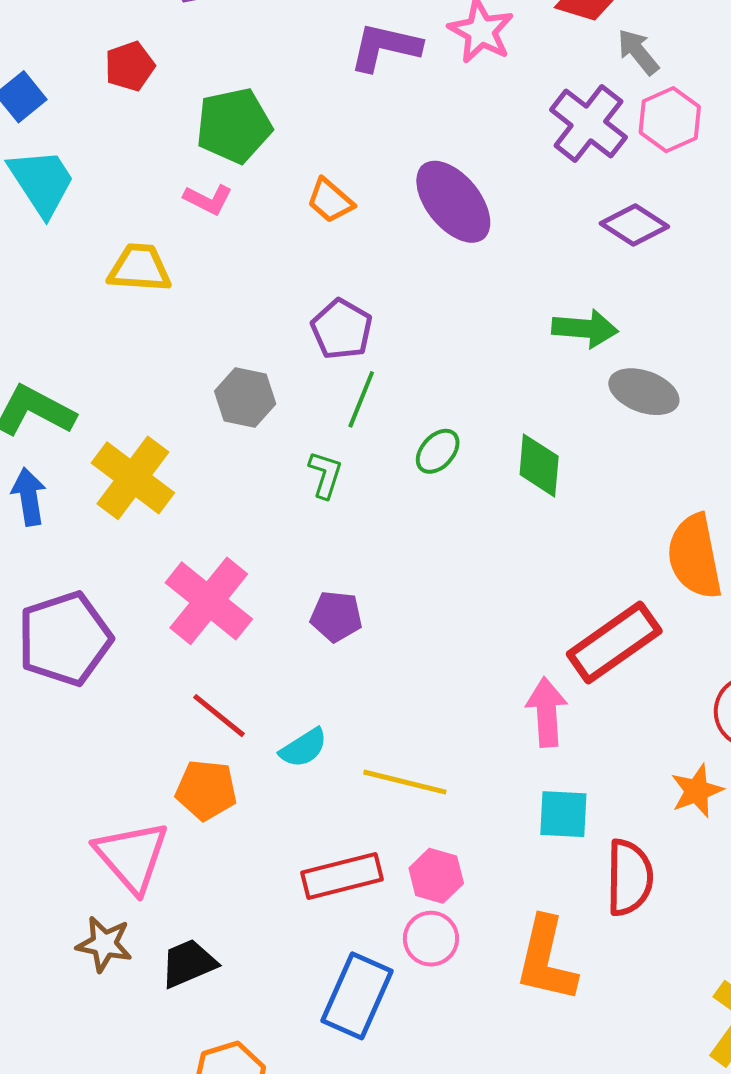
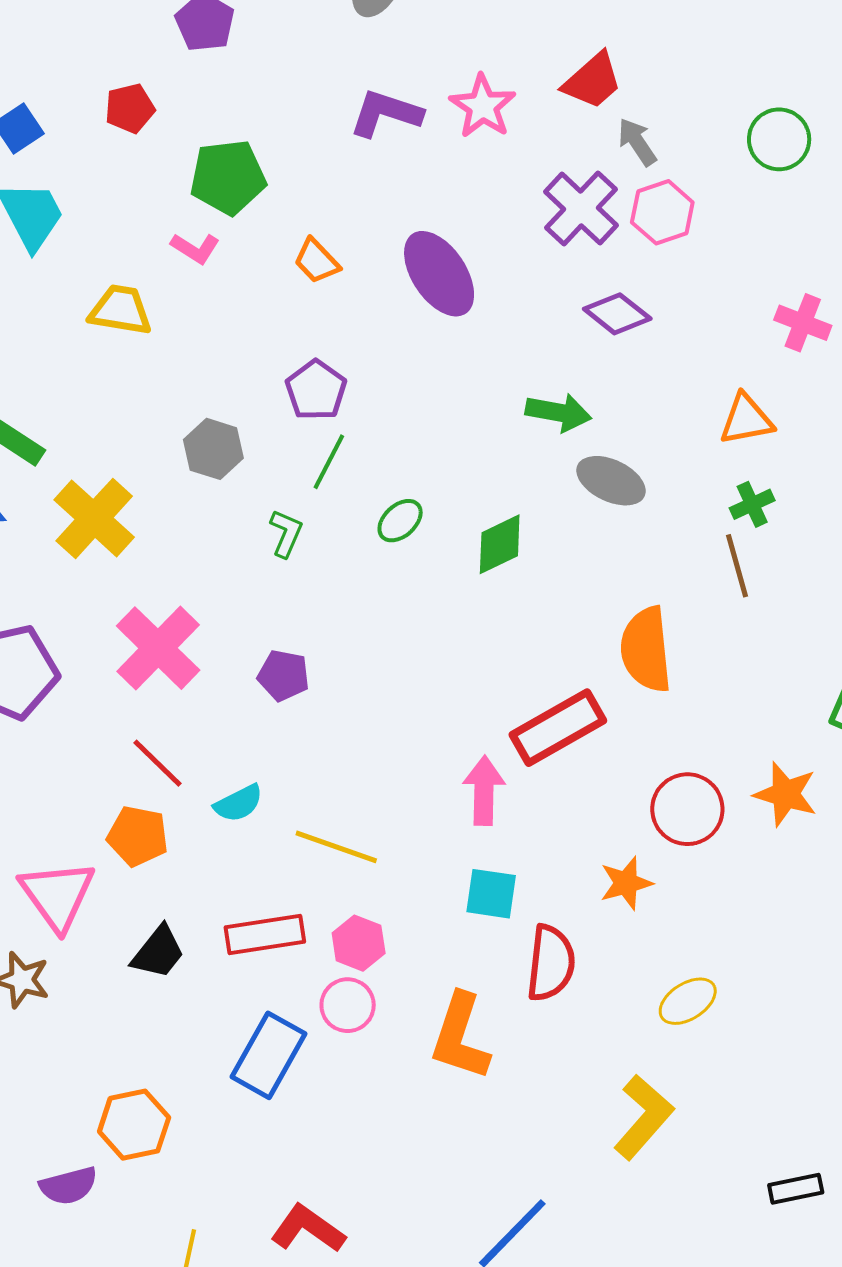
green diamond: (539, 465) -> (500, 544), turned 54
black trapezoid: (188, 963) -> (158, 952), moved, turned 146

